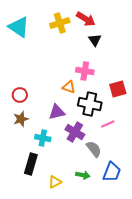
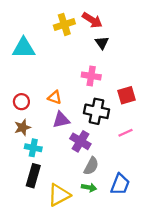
cyan triangle: (19, 27) -> (24, 48), moved, turned -35
orange triangle: (69, 87) -> (55, 97), moved
pink line: (108, 124) -> (125, 133), moved
cyan cross: (43, 138) -> (33, 148), moved
gray semicircle: (94, 149) -> (91, 166), moved, turned 66
yellow triangle: (55, 182) -> (59, 195), size x1.6

